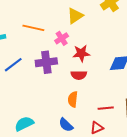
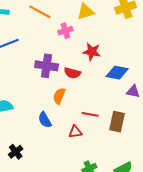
red star: (81, 53) -> (92, 52), moved
purple cross: (46, 62) -> (47, 66), moved

